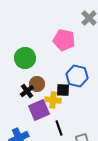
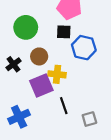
black square: (63, 90) -> (64, 32), moved
black cross: (27, 91) -> (13, 64), moved

